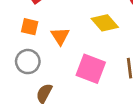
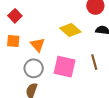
gray circle: (28, 62) -> (34, 68), moved

